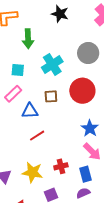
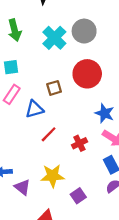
cyan cross: (52, 64) -> (54, 38), moved
red cross: (61, 166) -> (79, 143), moved

